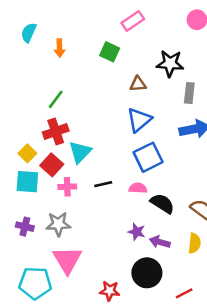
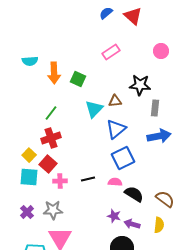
cyan semicircle: (29, 33) -> (30, 61), turned -119
orange arrow: (60, 48) -> (54, 73), size x1.5
green square: (110, 52) -> (78, 79), moved
cyan triangle: (80, 152) -> (94, 109), moved
purple cross: (25, 227) -> (27, 212), turned 32

